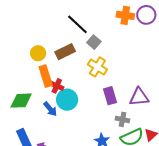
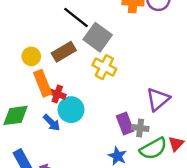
gray square: (94, 42) -> (98, 37), size x1.6
purple rectangle: (110, 96) -> (125, 123), moved
purple triangle: (139, 97) -> (158, 99), turned -30

